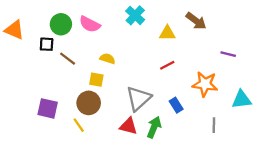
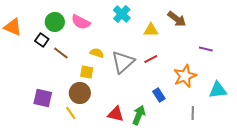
black square: (47, 44) -> (42, 40), turned 32
orange star: (205, 84) -> (185, 76), turned -30
gray triangle: (138, 98) -> (123, 62), moved

